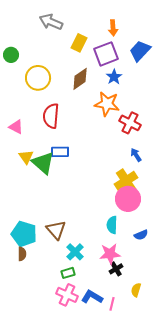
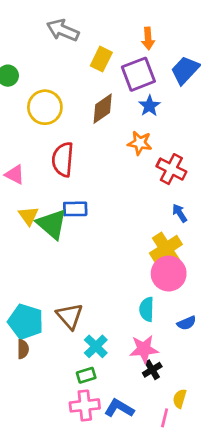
orange star: (107, 104) -> (140, 143), size x0.7
pink cross: (67, 295) -> (85, 405), turned -30
pink line: (112, 304) -> (165, 418), moved

